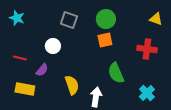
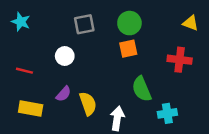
gray square: (69, 20) -> (84, 24), turned -30
purple semicircle: (42, 70) -> (64, 94), moved
cyan cross: (147, 93) -> (167, 113), moved, turned 35

